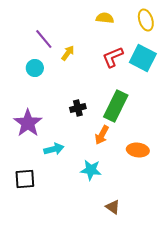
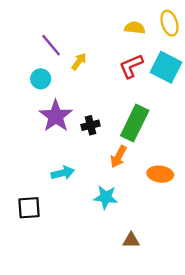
yellow semicircle: (105, 18) -> (135, 28), moved
purple star: (28, 123) -> (56, 116), moved
brown triangle: (113, 207) -> (131, 240), turned -35

